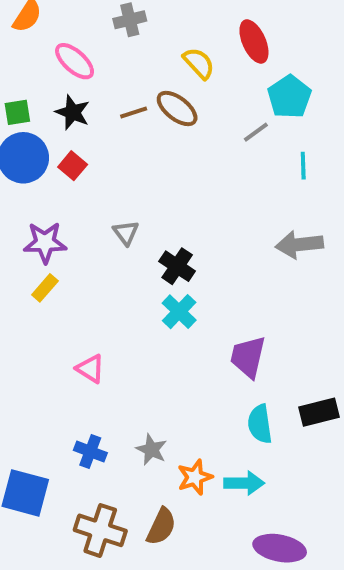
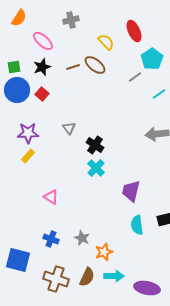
black star: (73, 112) -> (42, 67), turned 30
cyan line: (303, 166) -> (159, 94), turned 56
cyan arrow: (244, 483) -> (114, 276), moved

